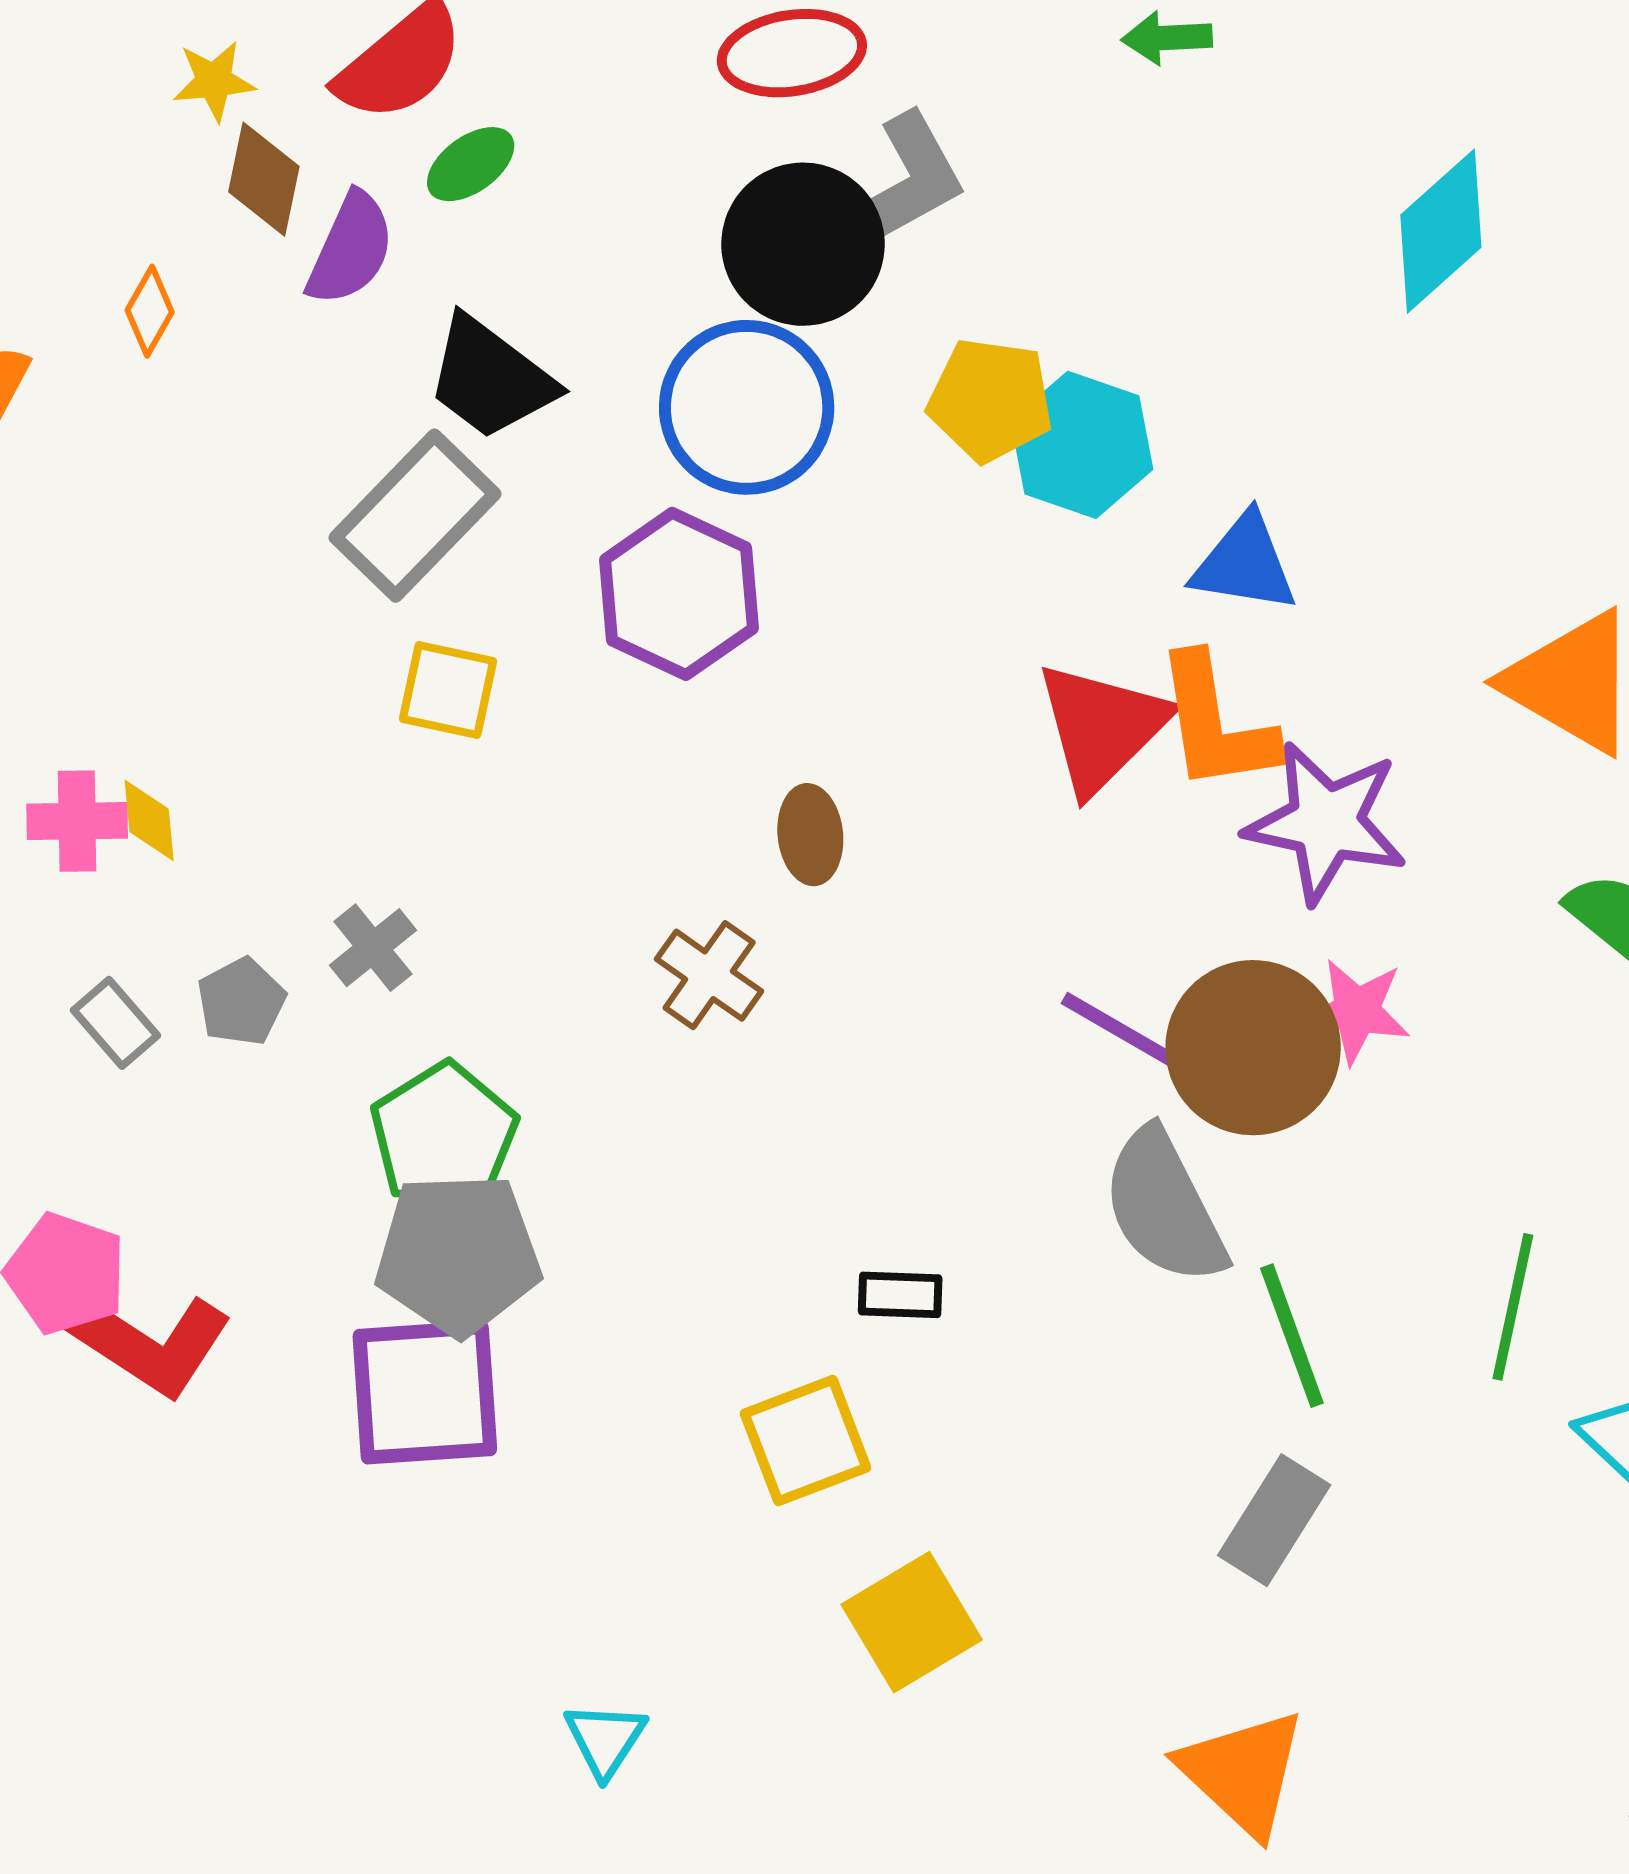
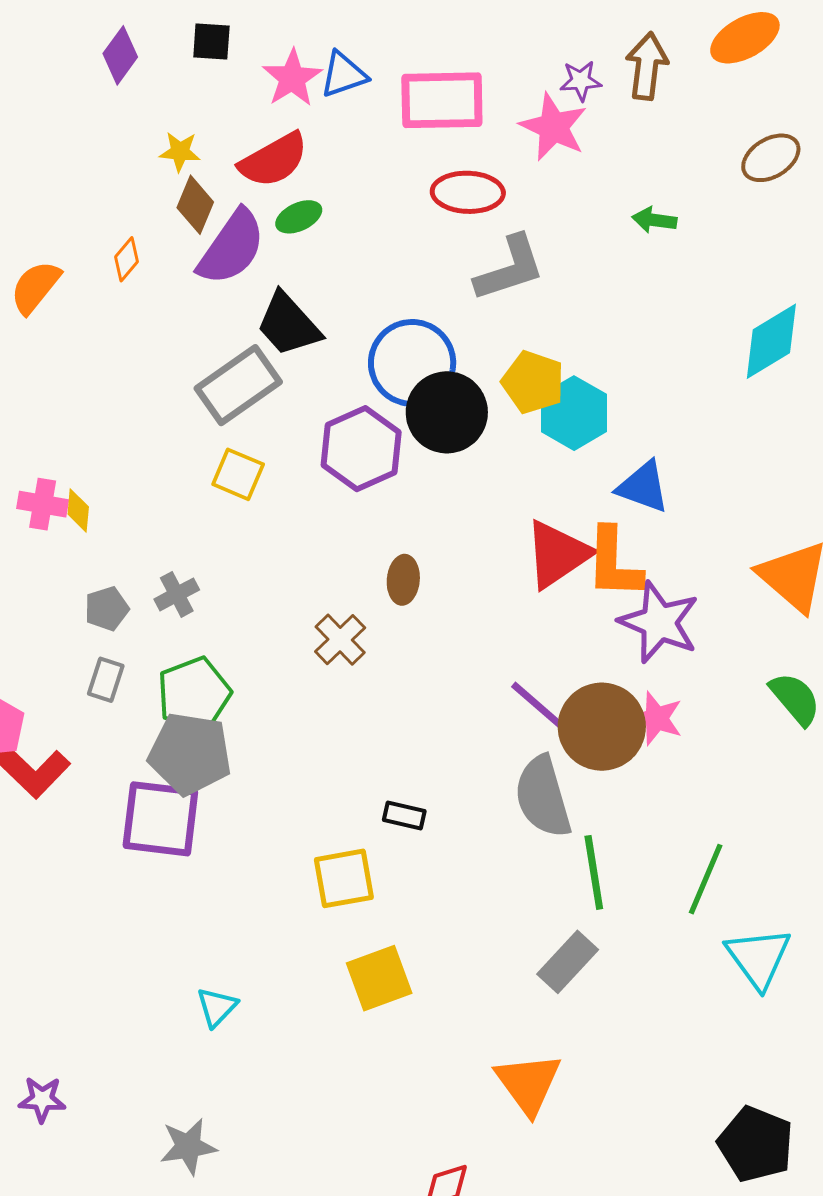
black circle: (803, 244) -> (447, 412), moved
purple semicircle: (351, 249) -> (232, 247), size x1.4
gray rectangle: (115, 1023) -> (106, 680), moved, turned 48

